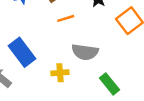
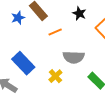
yellow cross: (60, 73) -> (55, 76), turned -32

